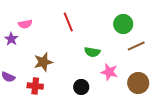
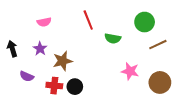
purple star: (11, 39) -> (40, 49), moved
green semicircle: (92, 52) -> (113, 38), moved
black circle: (81, 87) -> (75, 87), moved

